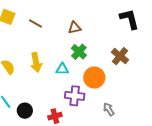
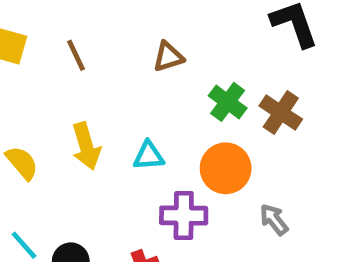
brown line: (35, 23) -> (76, 55), turned 40
green cross: (79, 52) -> (228, 102), moved
gray arrow: (109, 109) -> (274, 220), moved

